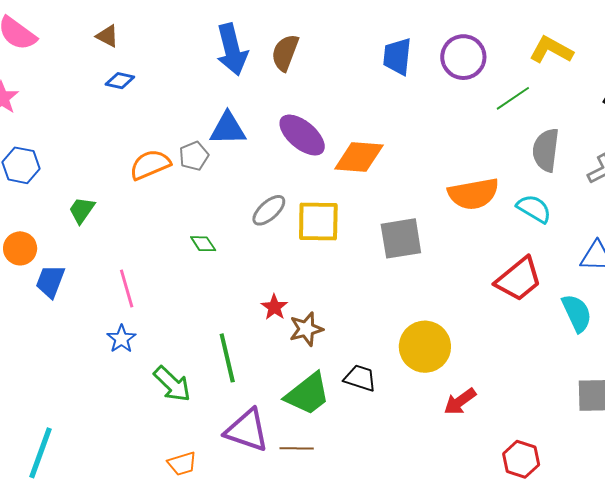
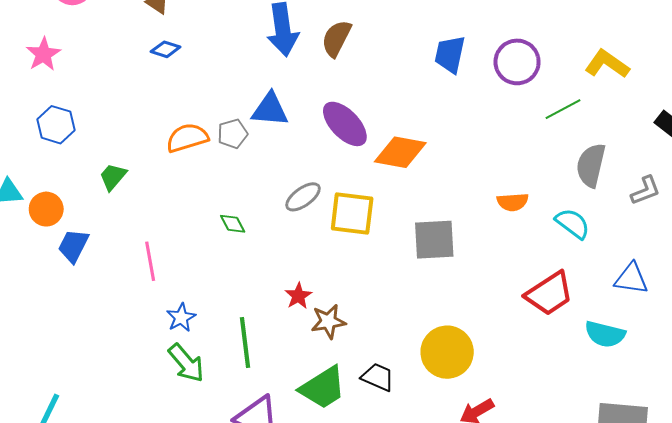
orange semicircle: (473, 194) -> (513, 202), size x0.6
cyan semicircle: (577, 313) -> (605, 334), turned 123
blue star: (121, 339) -> (181, 318), moved

